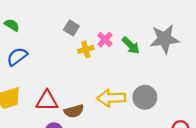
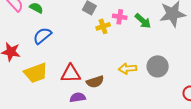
pink cross: (105, 40) -> (120, 17), turned -32
yellow arrow: (111, 98) -> (128, 69), size x0.7

